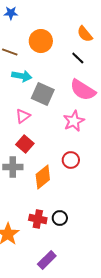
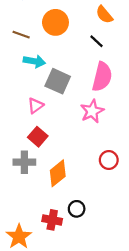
pink semicircle: (83, 90) -> (102, 77), turned -108
red circle: (71, 160) -> (109, 160), moved
black circle: (60, 218) -> (77, 209), moved

